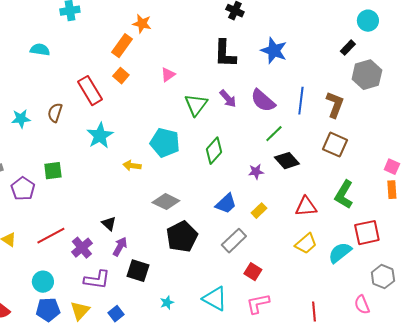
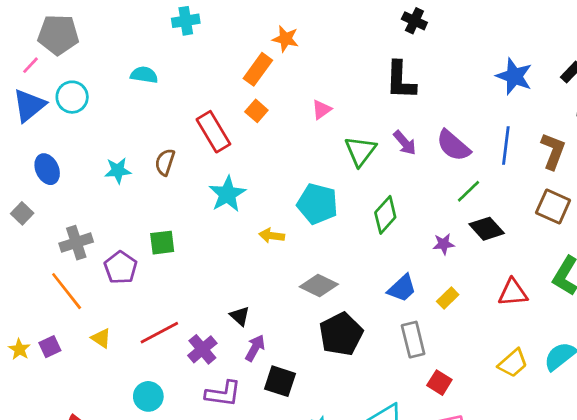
blue star: (274, 51) -> (514, 76), moved
gray rectangle: (234, 241) -> (413, 340), turned -60
yellow trapezoid: (306, 244) -> (513, 363), moved

